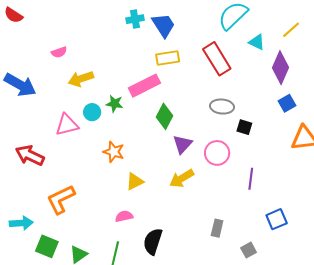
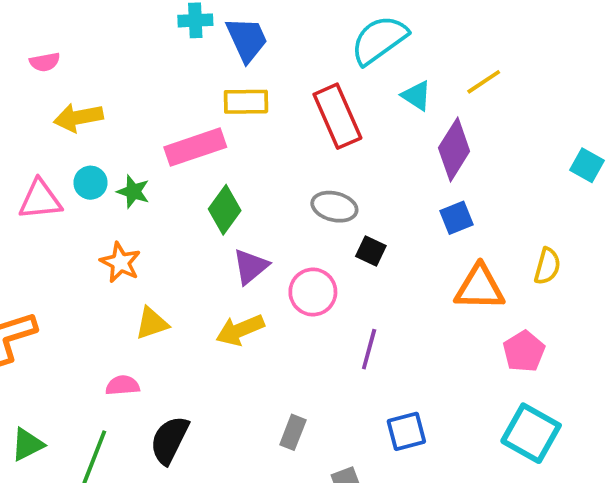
green star: (115, 104) -> (133, 192), moved

